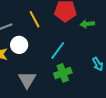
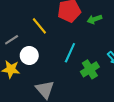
green cross: (63, 73) -> (90, 69), moved

